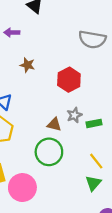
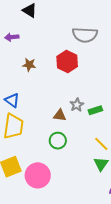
red hexagon: (69, 80) -> (67, 61), moved
green circle: (49, 152) -> (58, 141), size x0.7

